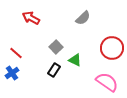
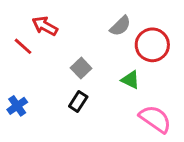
red circle: (112, 48) -> (152, 45), moved
red line: (16, 53) -> (23, 46), moved
green triangle: (75, 60) -> (130, 80), moved

